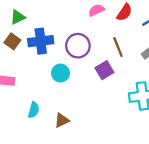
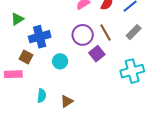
brown square: (12, 41) -> (26, 57), moved
purple circle: (78, 46) -> (83, 35), moved

